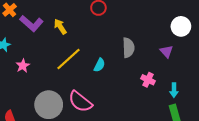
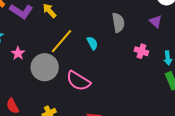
cyan semicircle: (99, 65) -> (92, 43), turned -48
gray circle: (49, 105) -> (45, 67), moved

